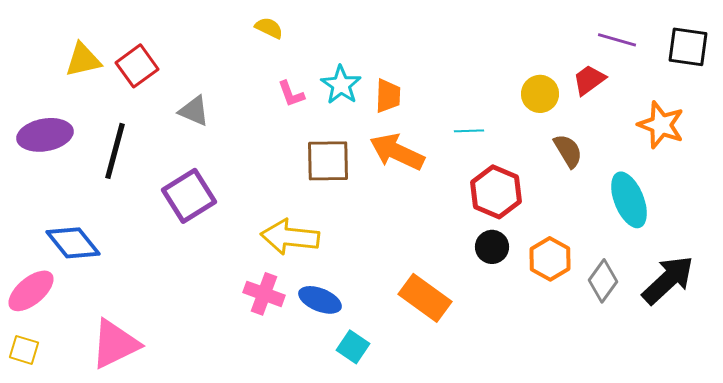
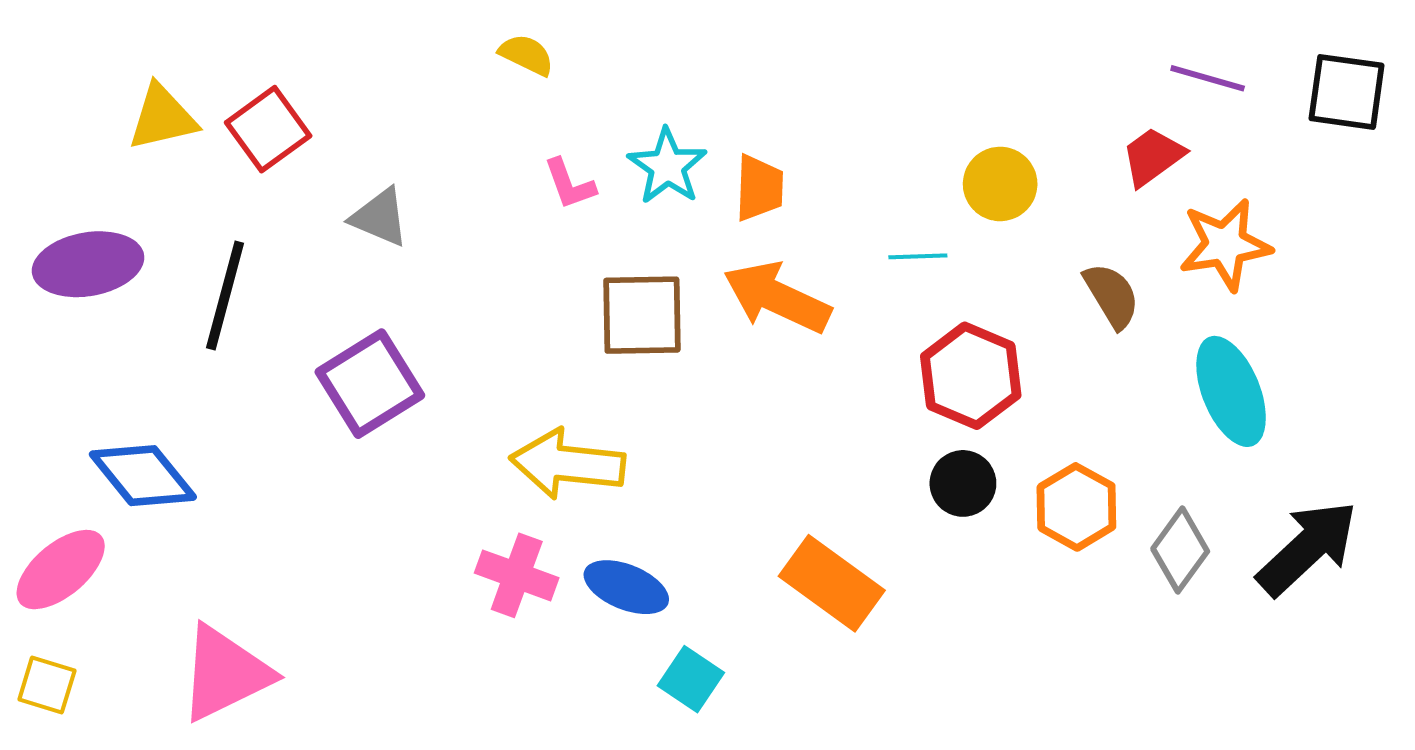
yellow circle: (540, 94) -> (1000, 184), moved
orange star: (661, 125) -> (1225, 245), moved, turned -30

